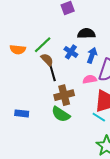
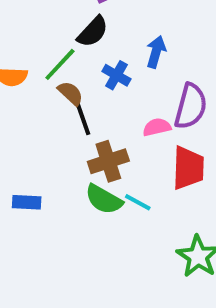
black semicircle: (86, 33) -> (93, 32), moved, turned 138
blue arrow: (92, 55) -> (156, 52), moved
cyan line: (99, 117) -> (138, 202), moved

